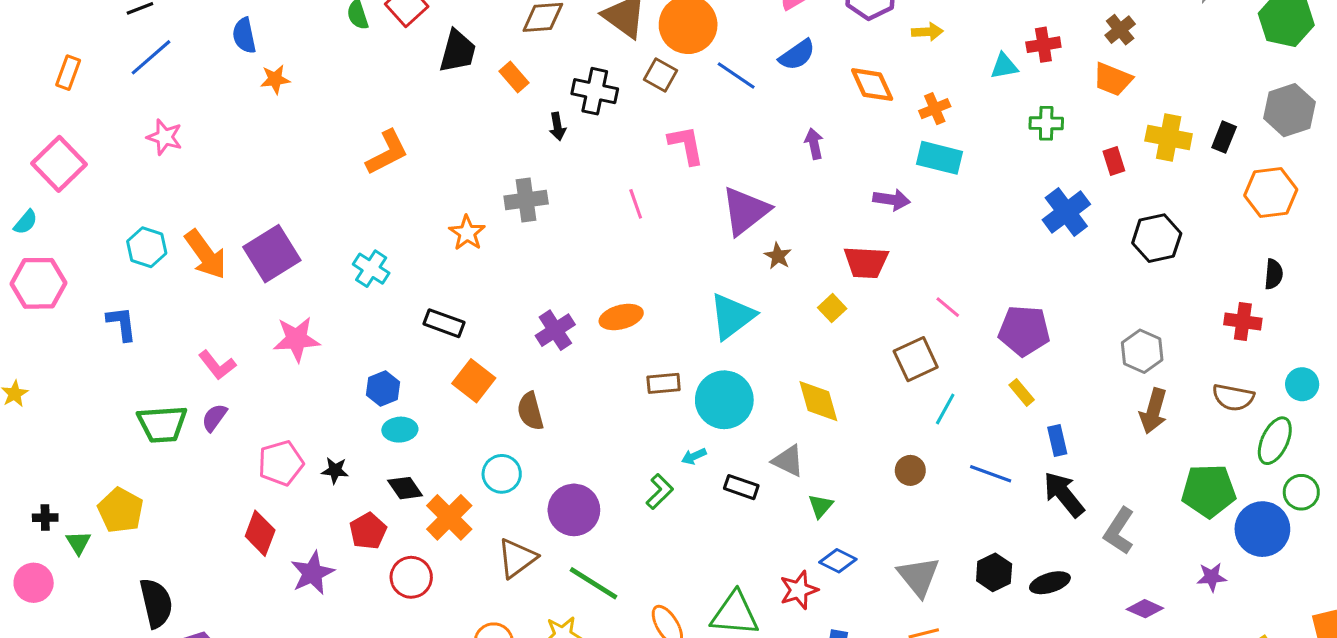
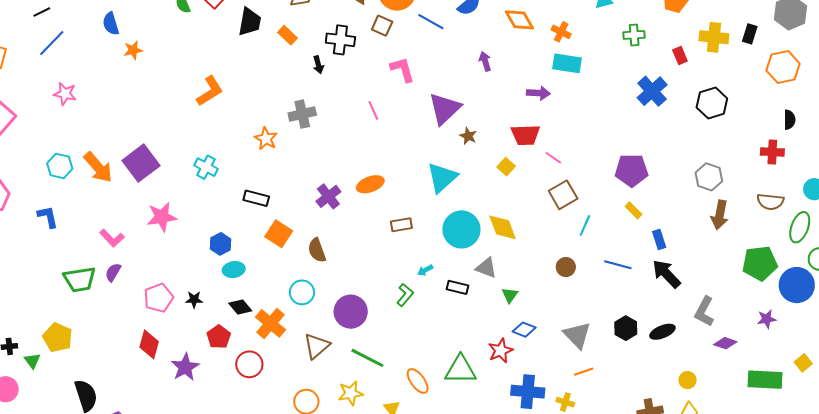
orange cross: (935, 109) -> (561, 32), turned -36
pink line: (948, 307) -> (553, 158), moved
cyan circle: (724, 400) -> (461, 229), moved
gray L-shape: (1119, 531) -> (704, 311), moved

